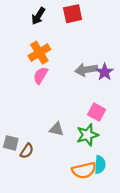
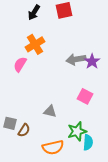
pink semicircle: (41, 75) -> (20, 64), moved
green star: (87, 135) -> (77, 131), moved
orange semicircle: (84, 170) -> (53, 147), moved

